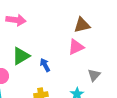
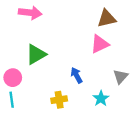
blue arrow: (45, 65) -> (77, 75), moved

